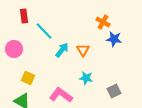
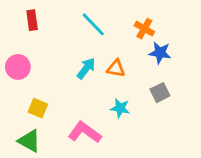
cyan line: (44, 31) -> (93, 24), moved
orange triangle: (83, 50) -> (116, 68), turned -48
gray square: (114, 91) -> (160, 93), moved

